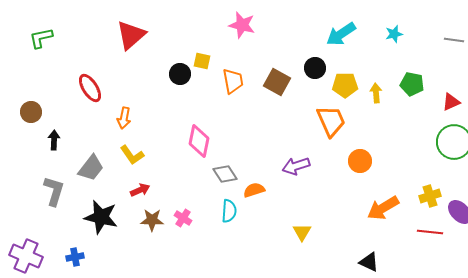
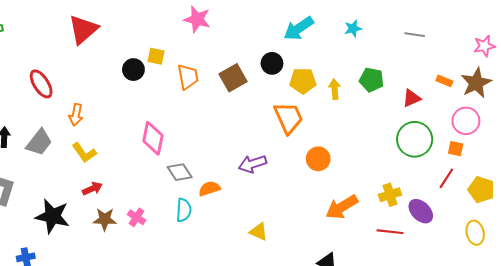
brown square: (277, 82) -> (233, 78), turned 32
gray trapezoid: (91, 168) -> (39, 142), moved
yellow triangle: (302, 232) -> (259, 232), turned -36

